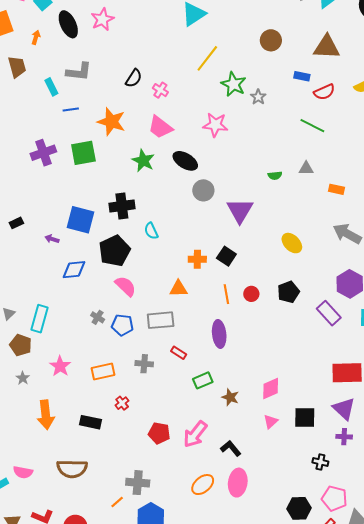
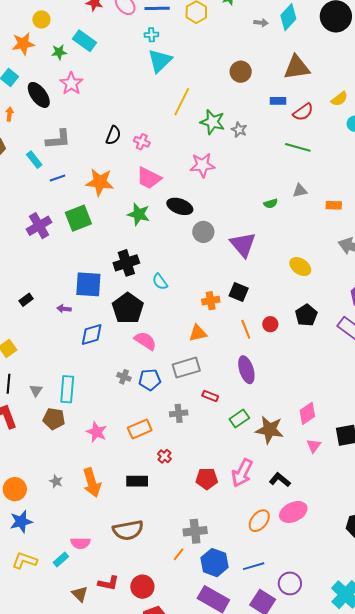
gray star: (23, 378) -> (56, 481), moved
brown star: (230, 397) -> (270, 430), size x1.6
pink ellipse: (238, 483) -> (293, 512), turned 68

